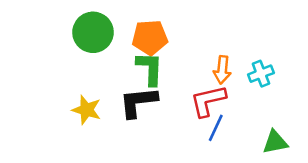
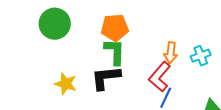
green circle: (93, 32) -> (55, 24), moved
red L-shape: (208, 101) -> (160, 77), turned -36

